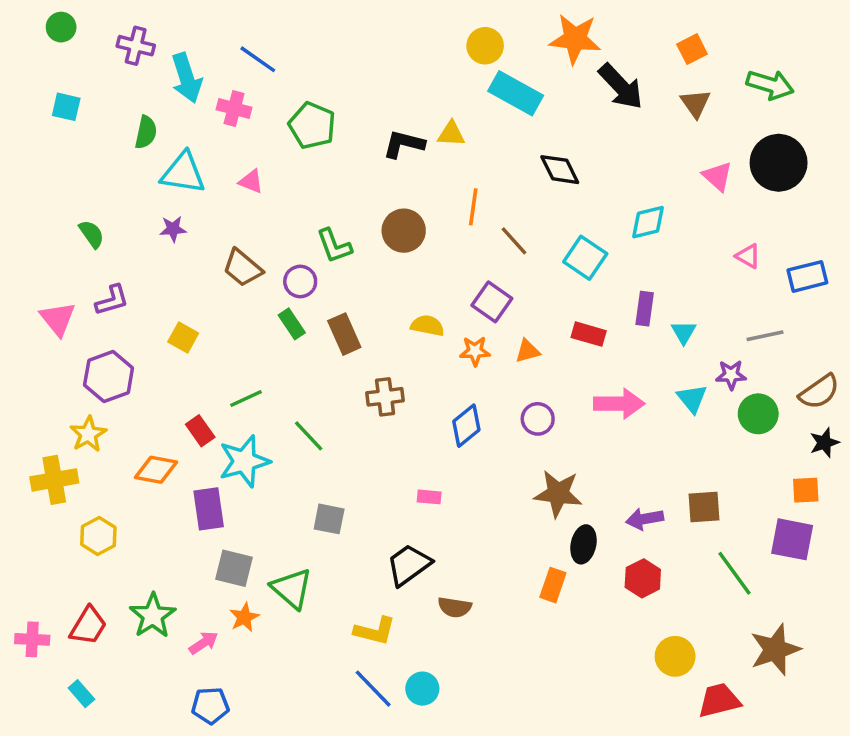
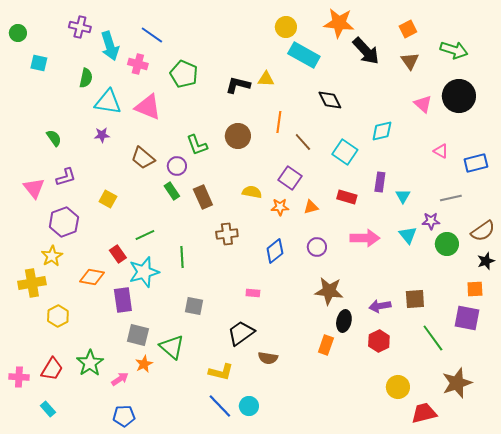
green circle: (61, 27) -> (18, 33), moved
pink triangle: (251, 181) -> (148, 107), size x1.8
green line: (309, 436) -> (182, 257), turned 40

